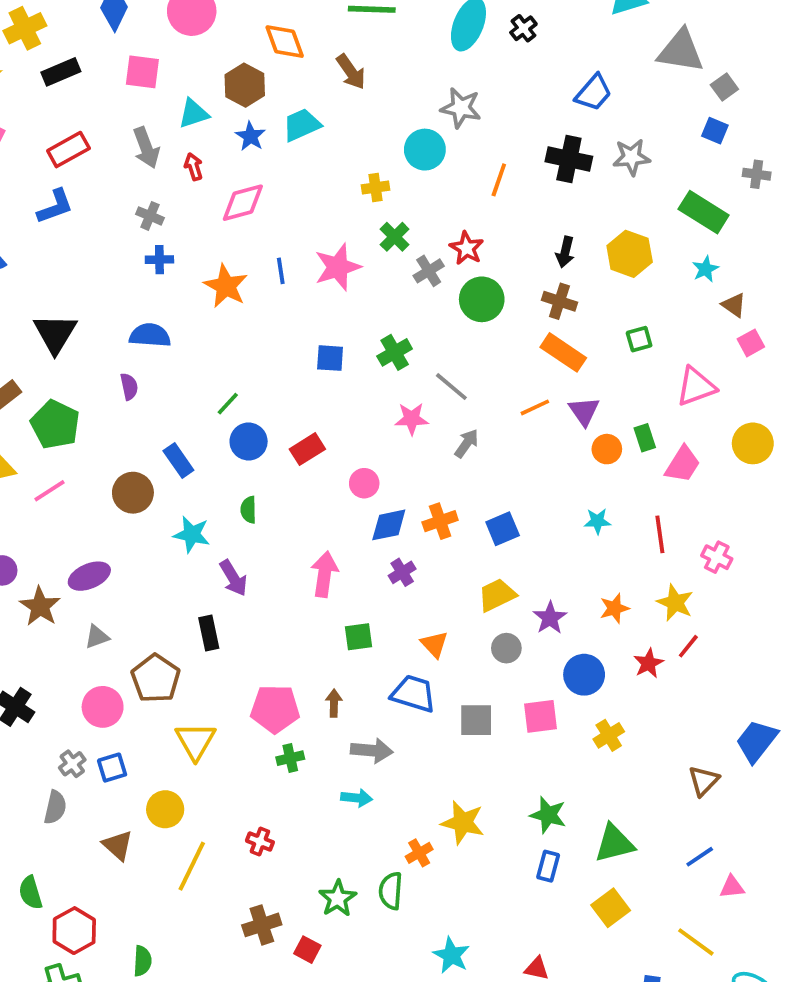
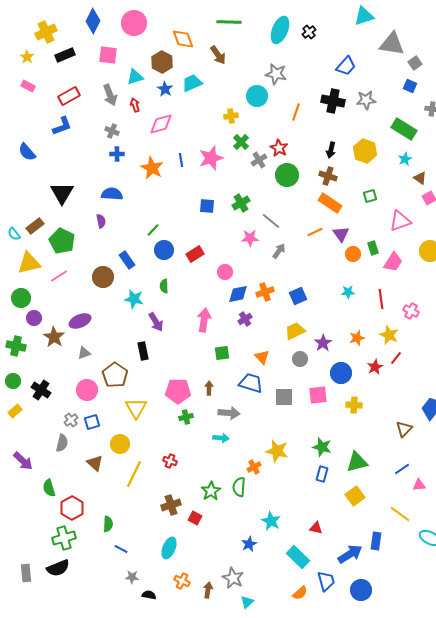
yellow cross: (609, 735) -> (354, 405), turned 35

